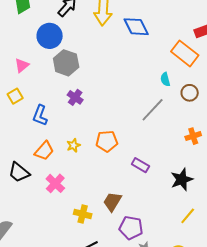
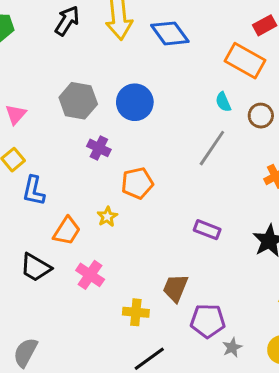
blue circle: (50, 36) -> (135, 102), moved
blue L-shape: (40, 115) -> (34, 191), moved
orange pentagon: (107, 141) -> (137, 183), moved

